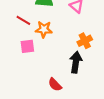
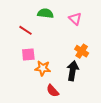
orange star: (44, 29) -> (43, 68), moved
orange cross: (85, 41) -> (82, 51), turned -32

